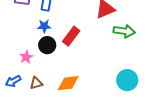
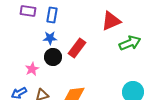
green arrow: (124, 31) -> (130, 43), turned -30

